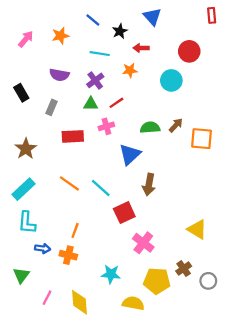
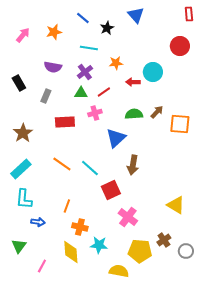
red arrow: (141, 48) -> (133, 82), moved
red circle: (189, 51) -> (180, 46), moved
orange cross: (68, 255) -> (80, 227), moved
yellow diamond: (80, 302) -> (71, 252), moved

